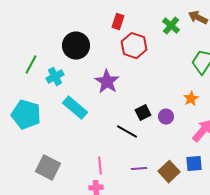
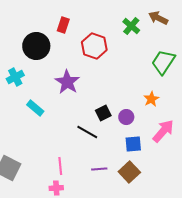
red rectangle: (118, 22) -> (63, 25), moved
cyan rectangle: (75, 108) -> (35, 108), size x0.7
blue square: (194, 164) -> (133, 144), moved

